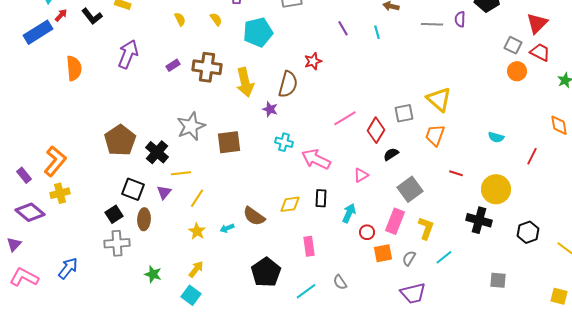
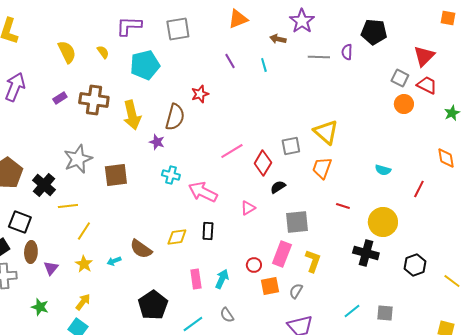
yellow semicircle: (180, 19) -> (67, 52), size x1.6
gray square: (410, 189) -> (297, 222), turned 30
purple triangle: (164, 192) -> (51, 268), moved
cyan arrow: (349, 213) -> (222, 279), moved
cyan line: (444, 257) -> (352, 311), moved

